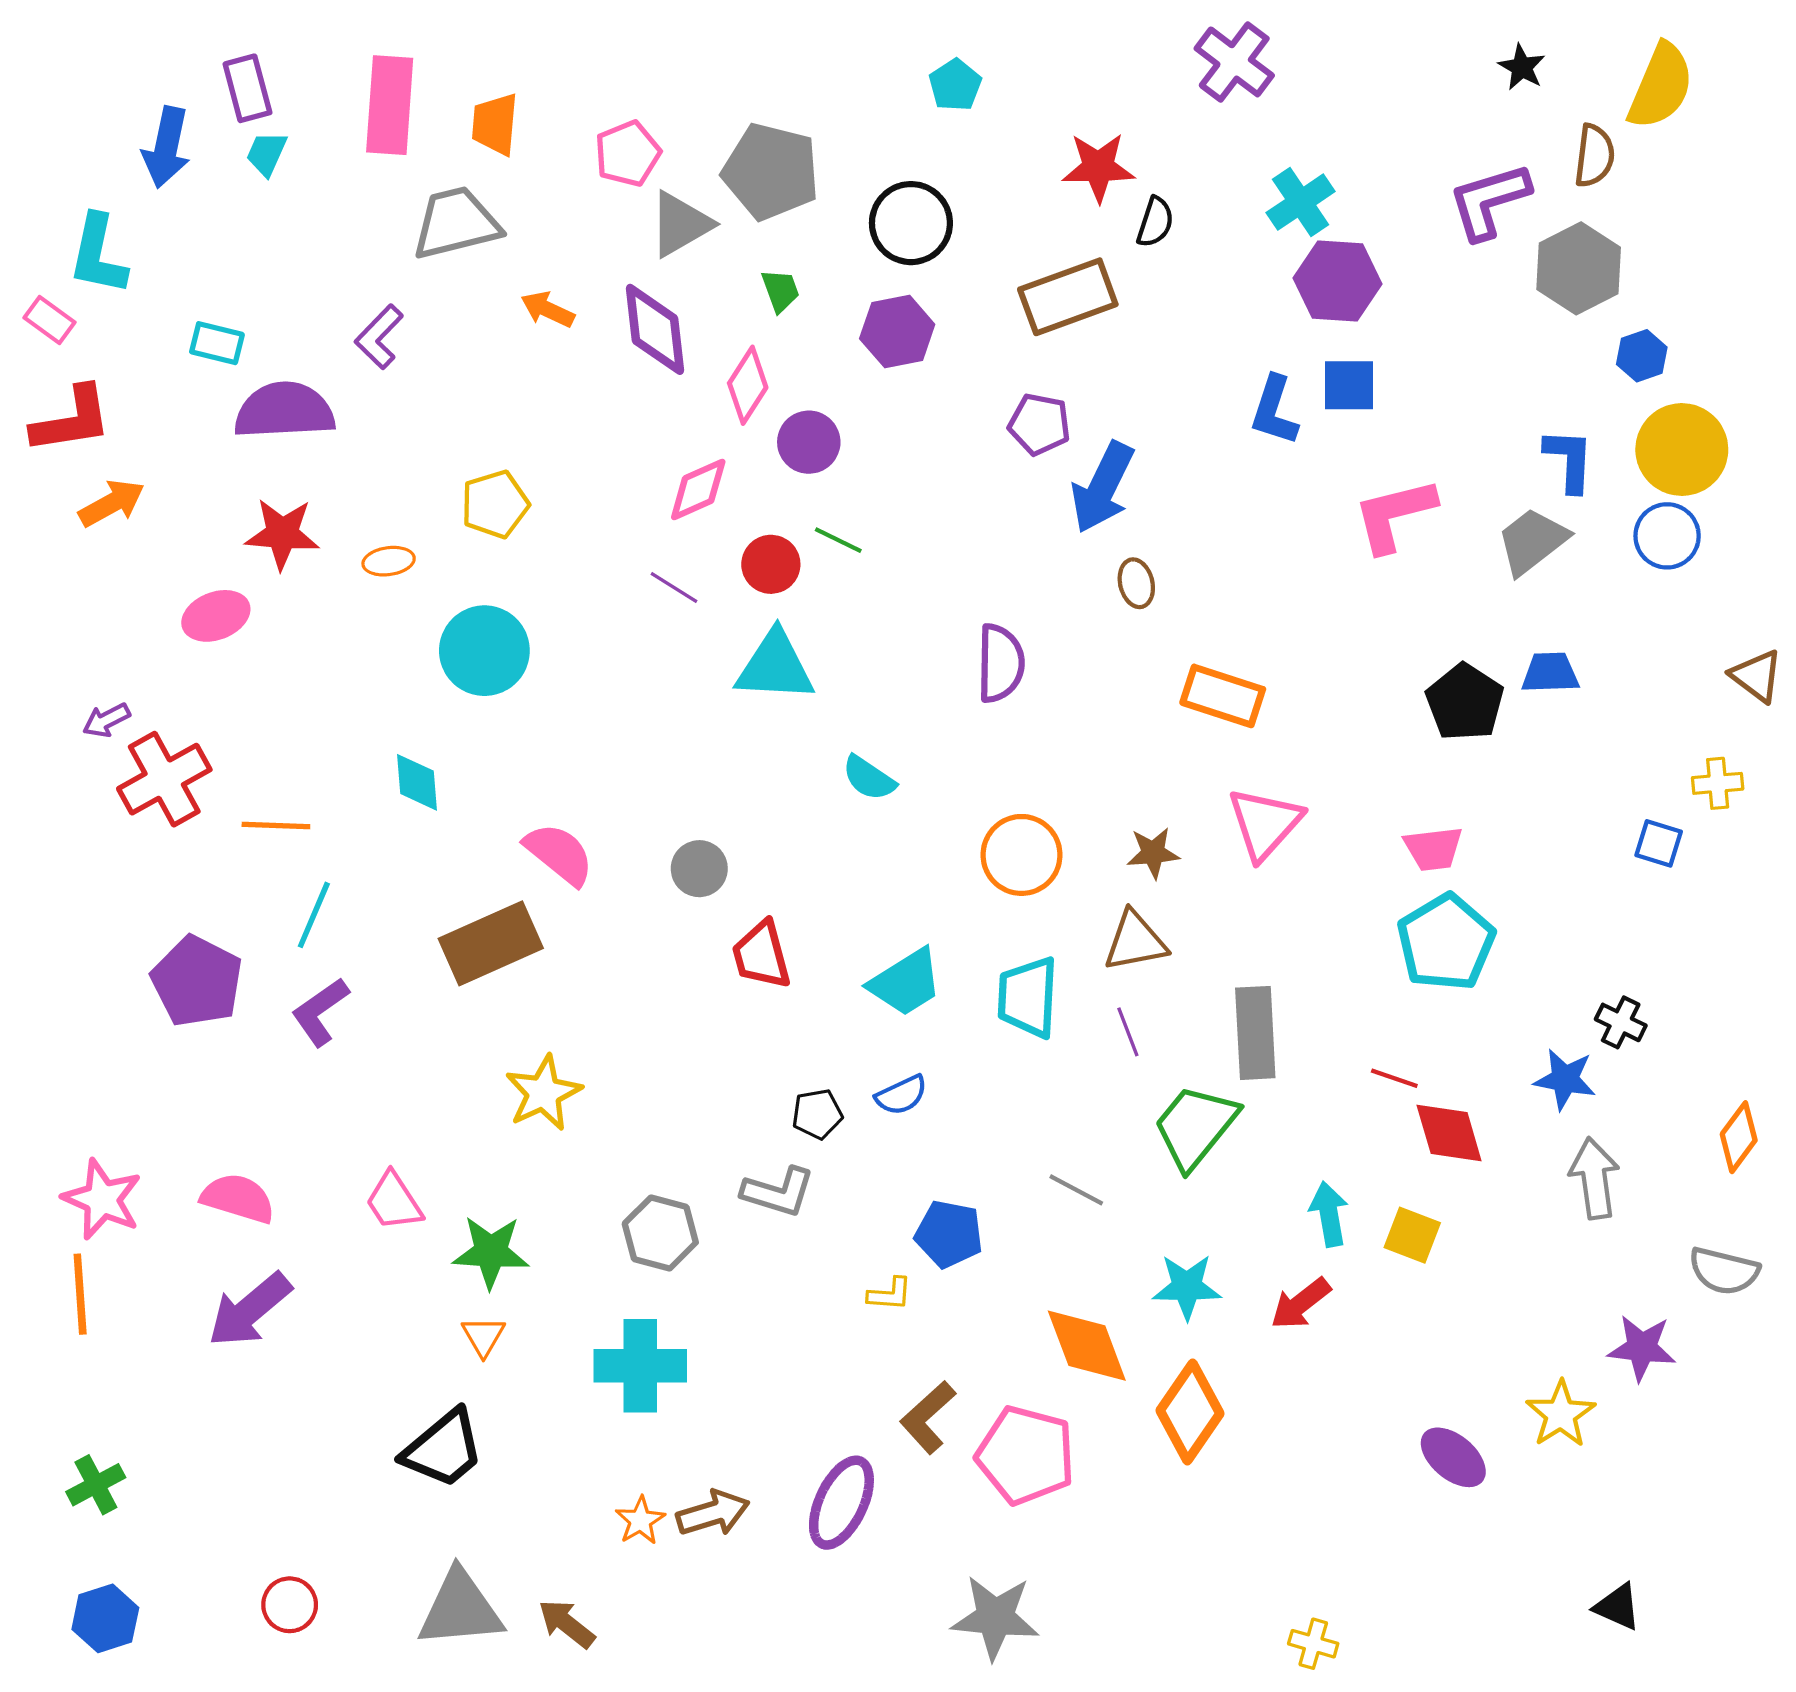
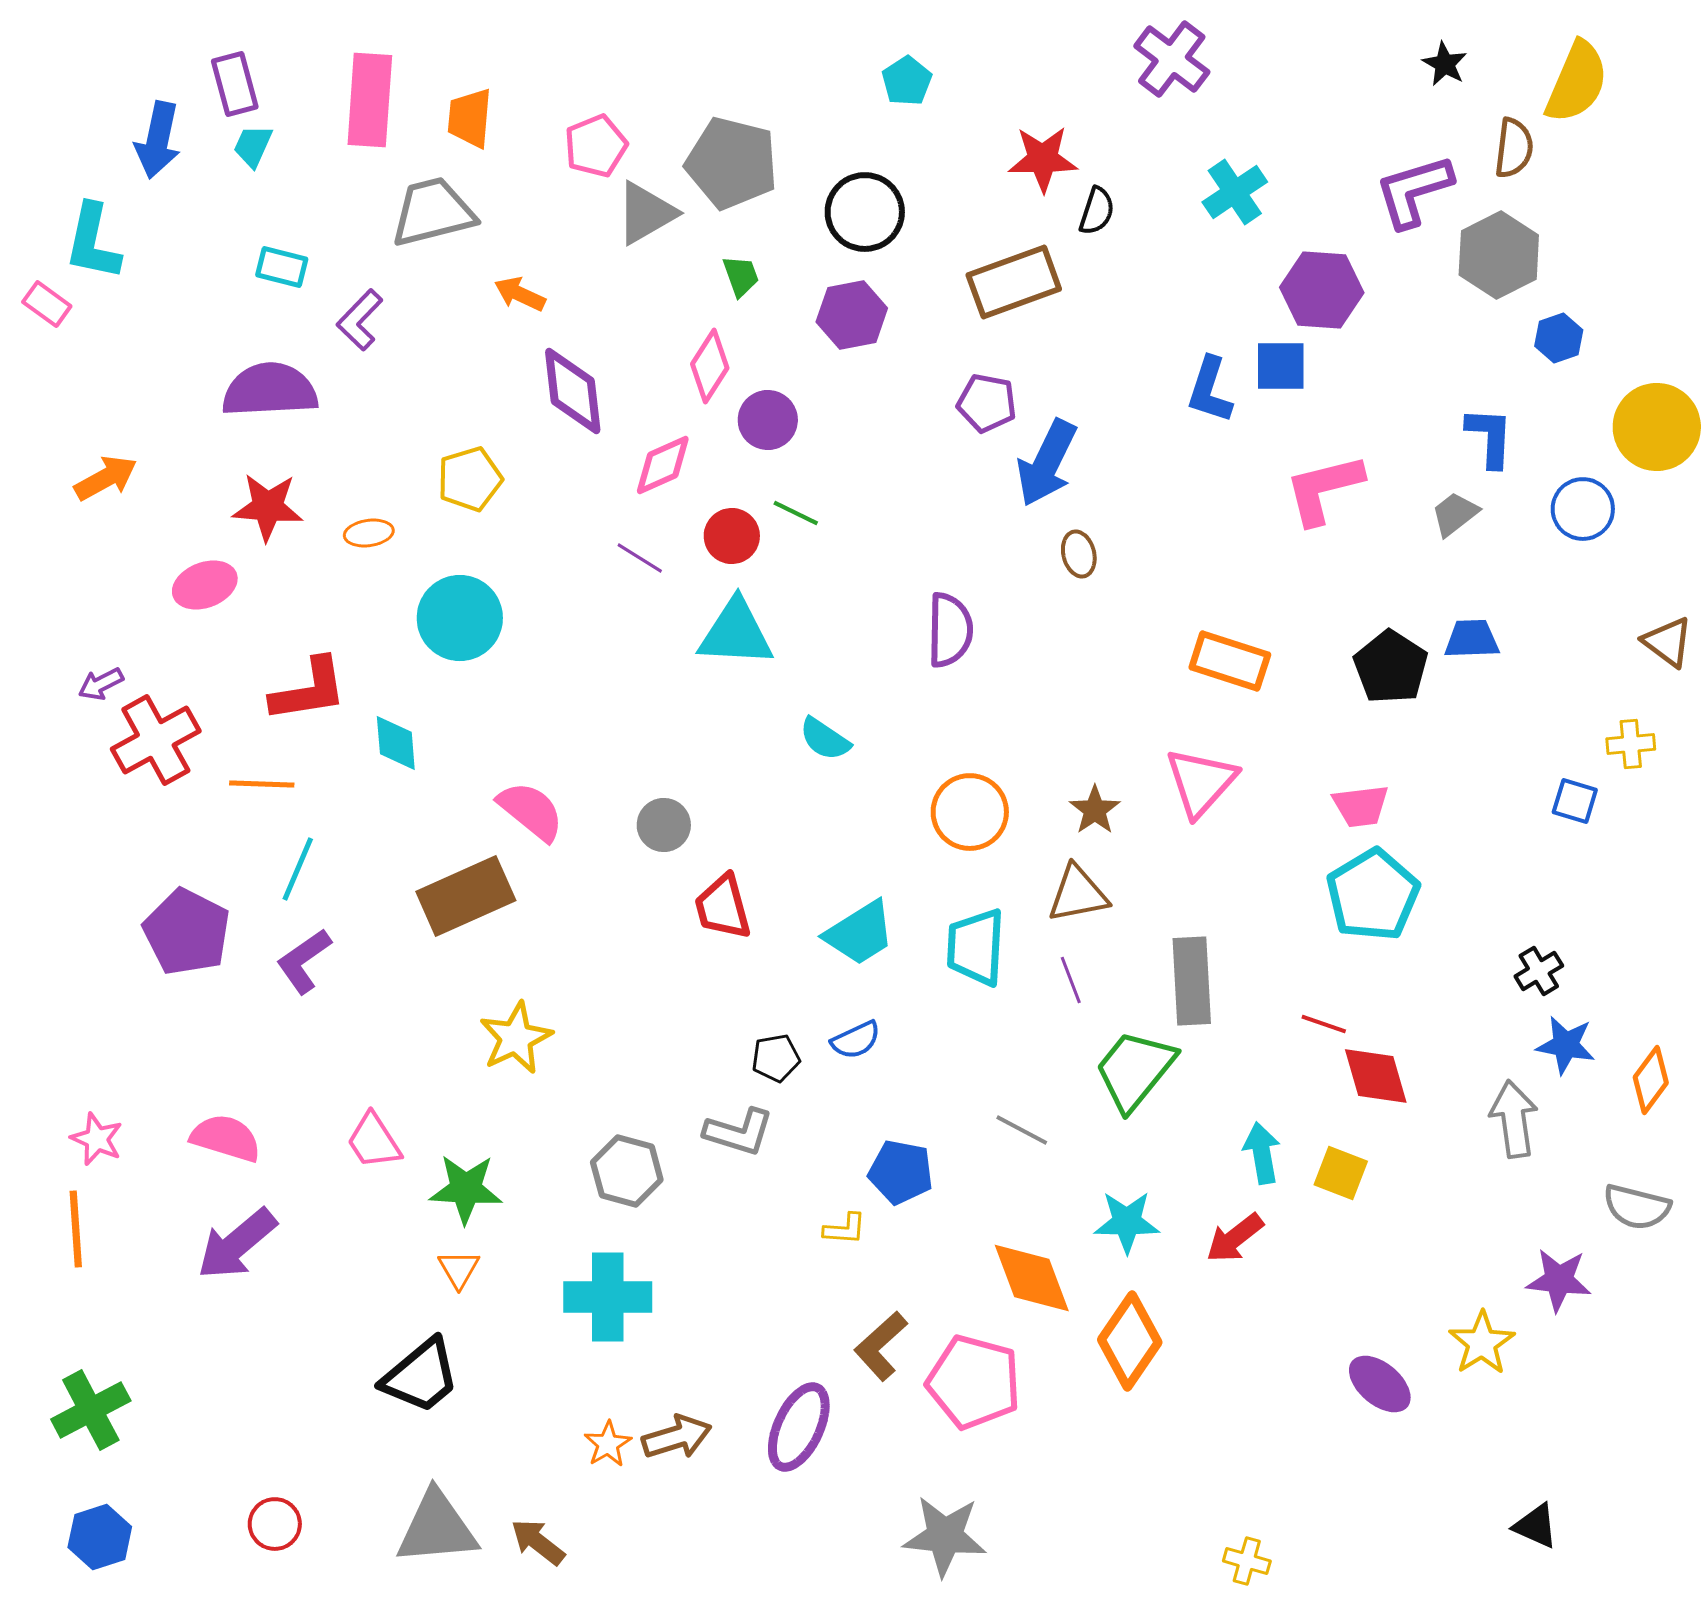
purple hexagon: (1337, 281) -> (1322, 290), moved
purple diamond: (655, 329) -> (573, 391), moved
cyan rectangle: (217, 343) -> (282, 267), moved
red L-shape: (72, 420) -> (309, 690), moved
yellow circle: (1682, 450) -> (1657, 427), moved
gray trapezoid: (1532, 541) -> (1455, 514), size x0.7
orange rectangle: (1223, 696) -> (1230, 661), moved
brown star: (1153, 853) -> (1095, 810), turned -30
black cross: (1621, 1022) -> (1539, 971), turned 33
blue star: (1565, 1079) -> (1566, 1045), moved
pink star: (102, 1199) -> (97, 1139), size x0.7
green cross: (96, 1485) -> (91, 1410), size x1.4

